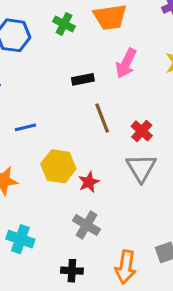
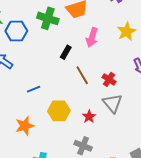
green cross: (64, 24) -> (48, 18), size x1.5
black rectangle: (83, 79) -> (66, 52), turned -40
red star: (89, 182) -> (89, 117), moved

